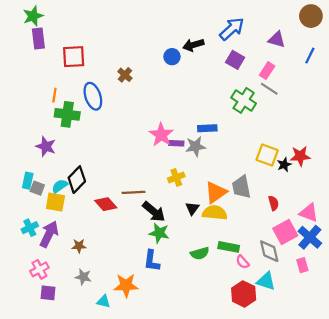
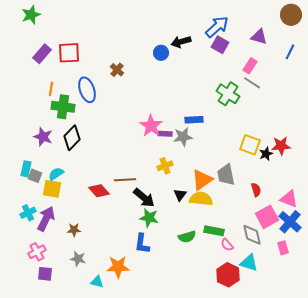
purple rectangle: (38, 38) -> (42, 54), moved, turned 48
purple square: (235, 60) -> (220, 45), moved
black diamond: (77, 180) -> (72, 138), moved

